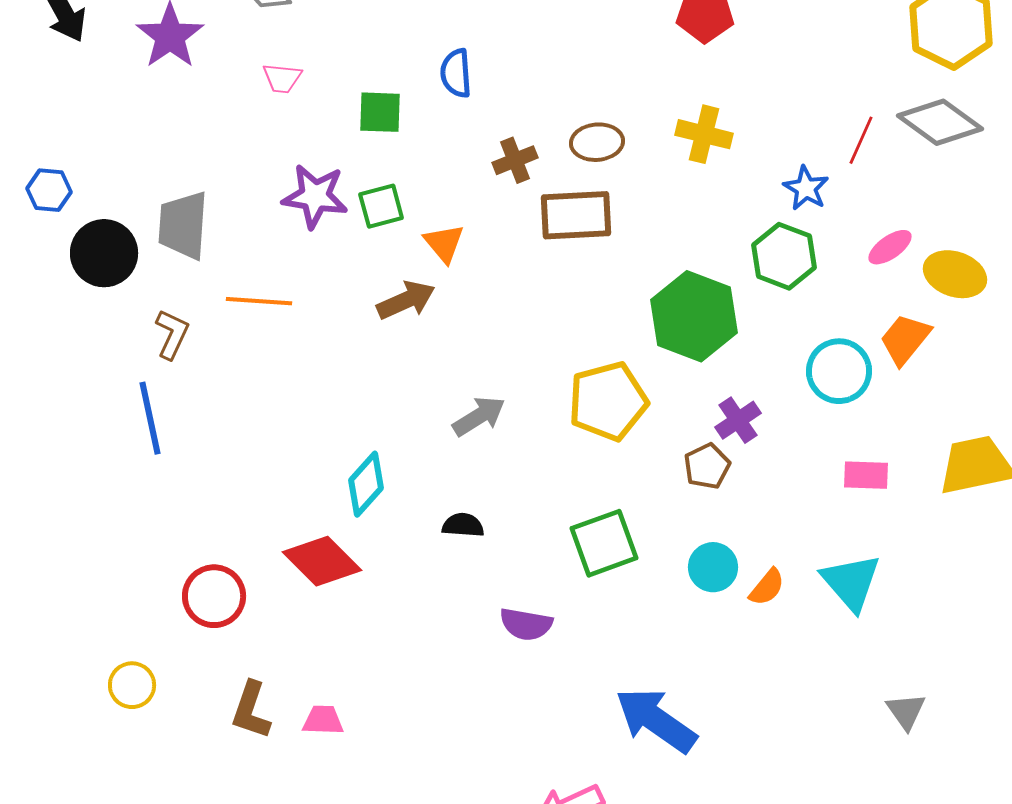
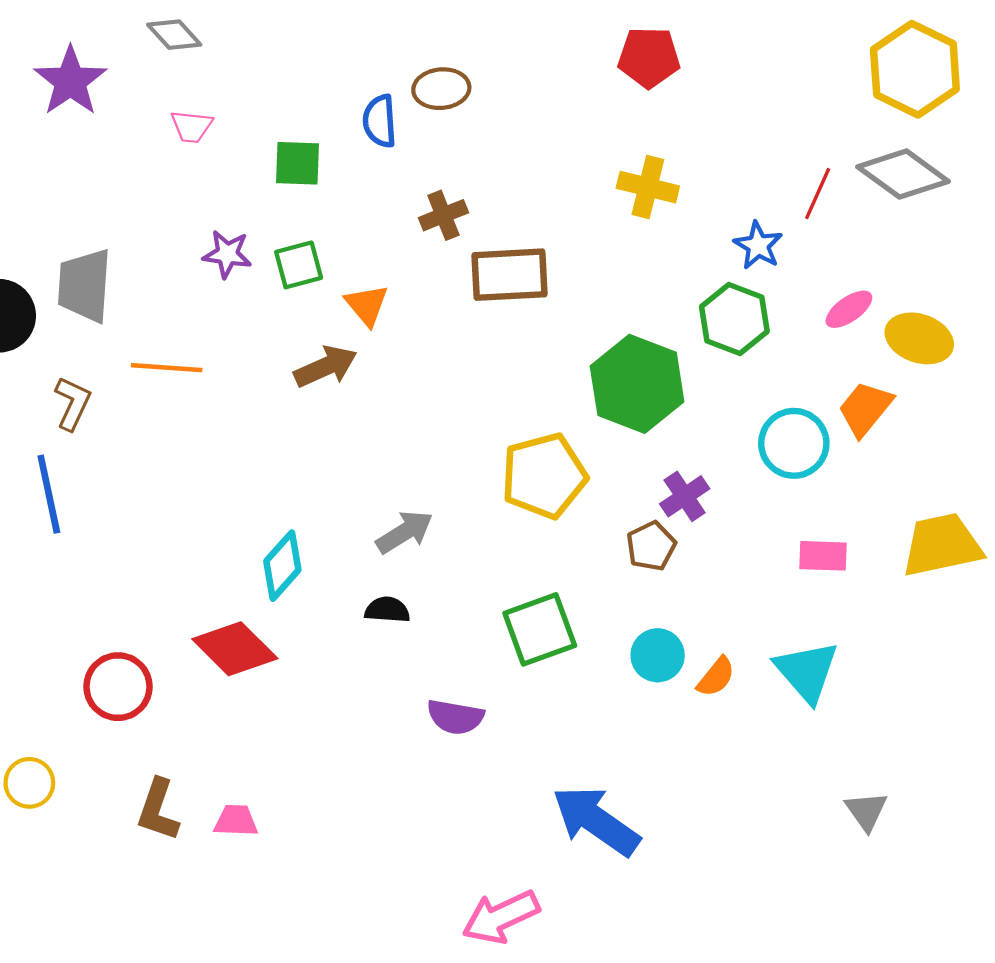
brown ellipse: (597, 142) -> (441, 89), moved
purple star: (315, 196) -> (227, 254), size x0.7
gray arrow: (479, 416) -> (405, 532), moved

